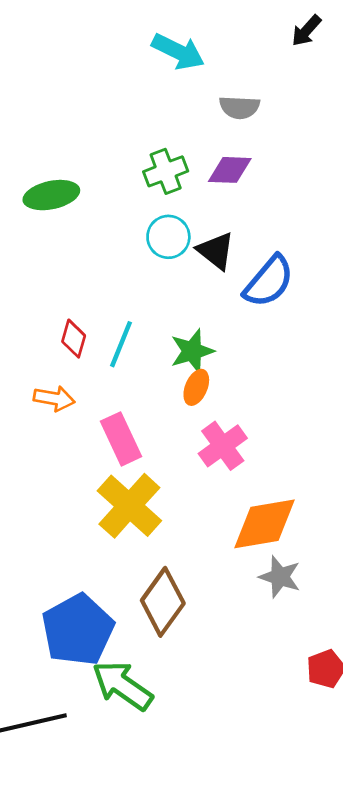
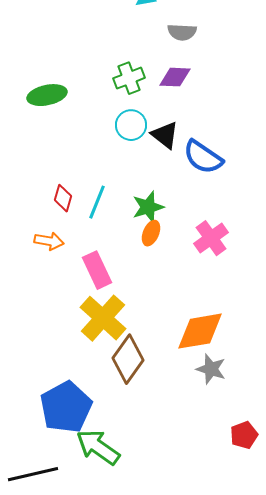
blue semicircle: (269, 281) -> (203, 157), turned 84
pink cross: (223, 446) -> (211, 238), moved
brown diamond: (163, 602) -> (128, 359), moved

